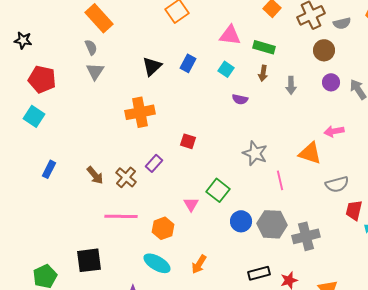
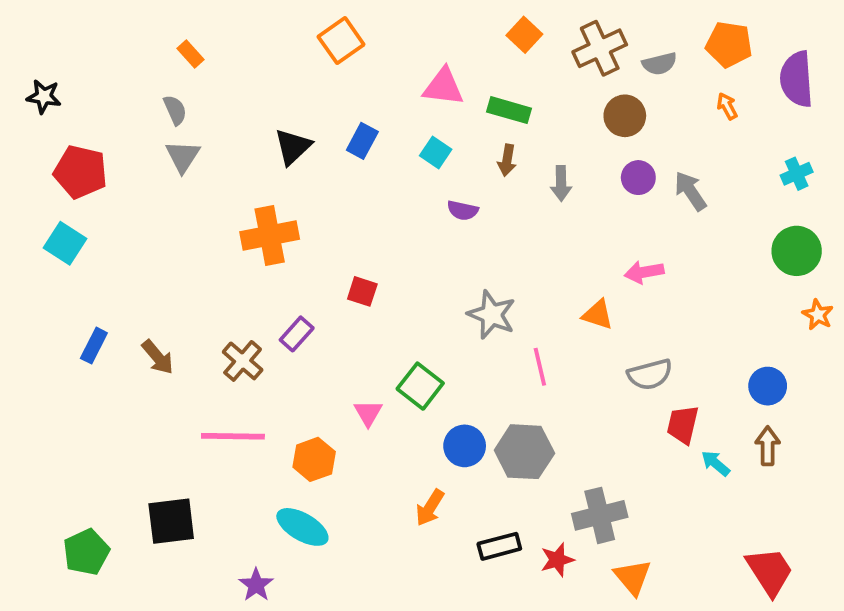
orange rectangle: (99, 18) -> (190, 54), size x0.5
orange triangle: (310, 153) -> (598, 315), size x0.7
brown arrow: (95, 175) -> (158, 357), moved
gray cross: (306, 236) -> (600, 515), moved
orange arrow: (199, 264) -> (430, 508), moved

